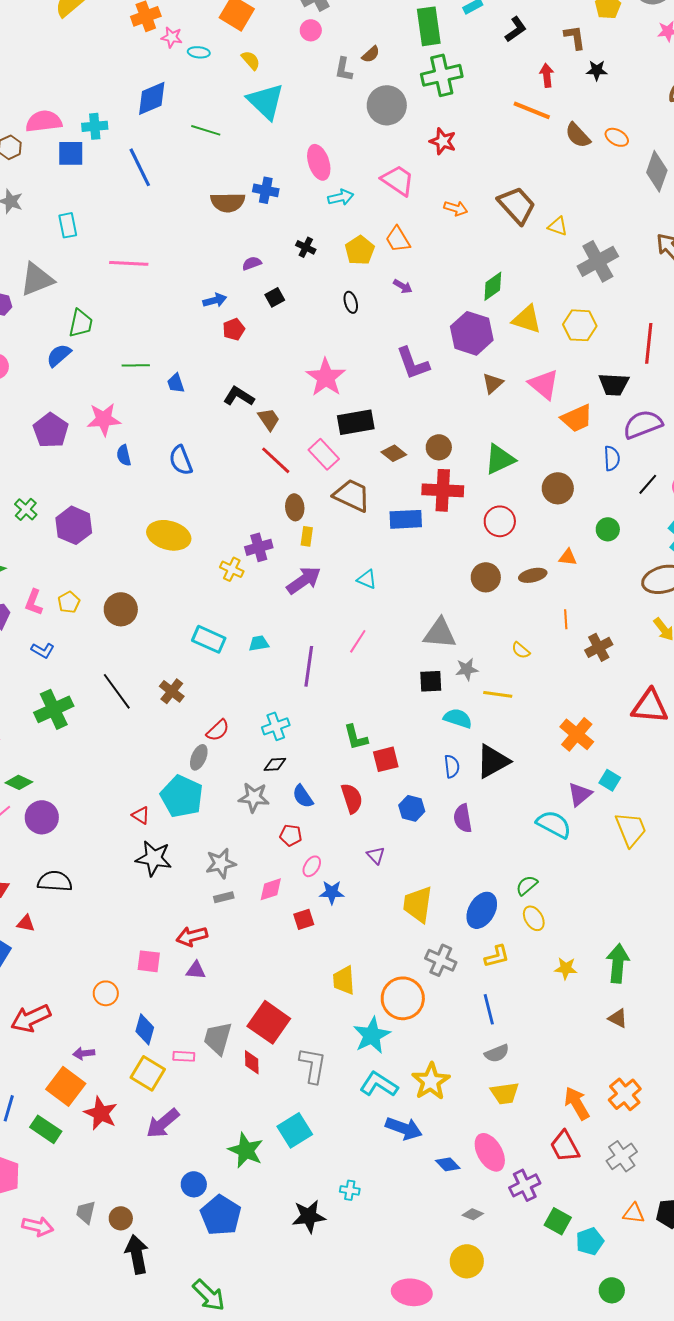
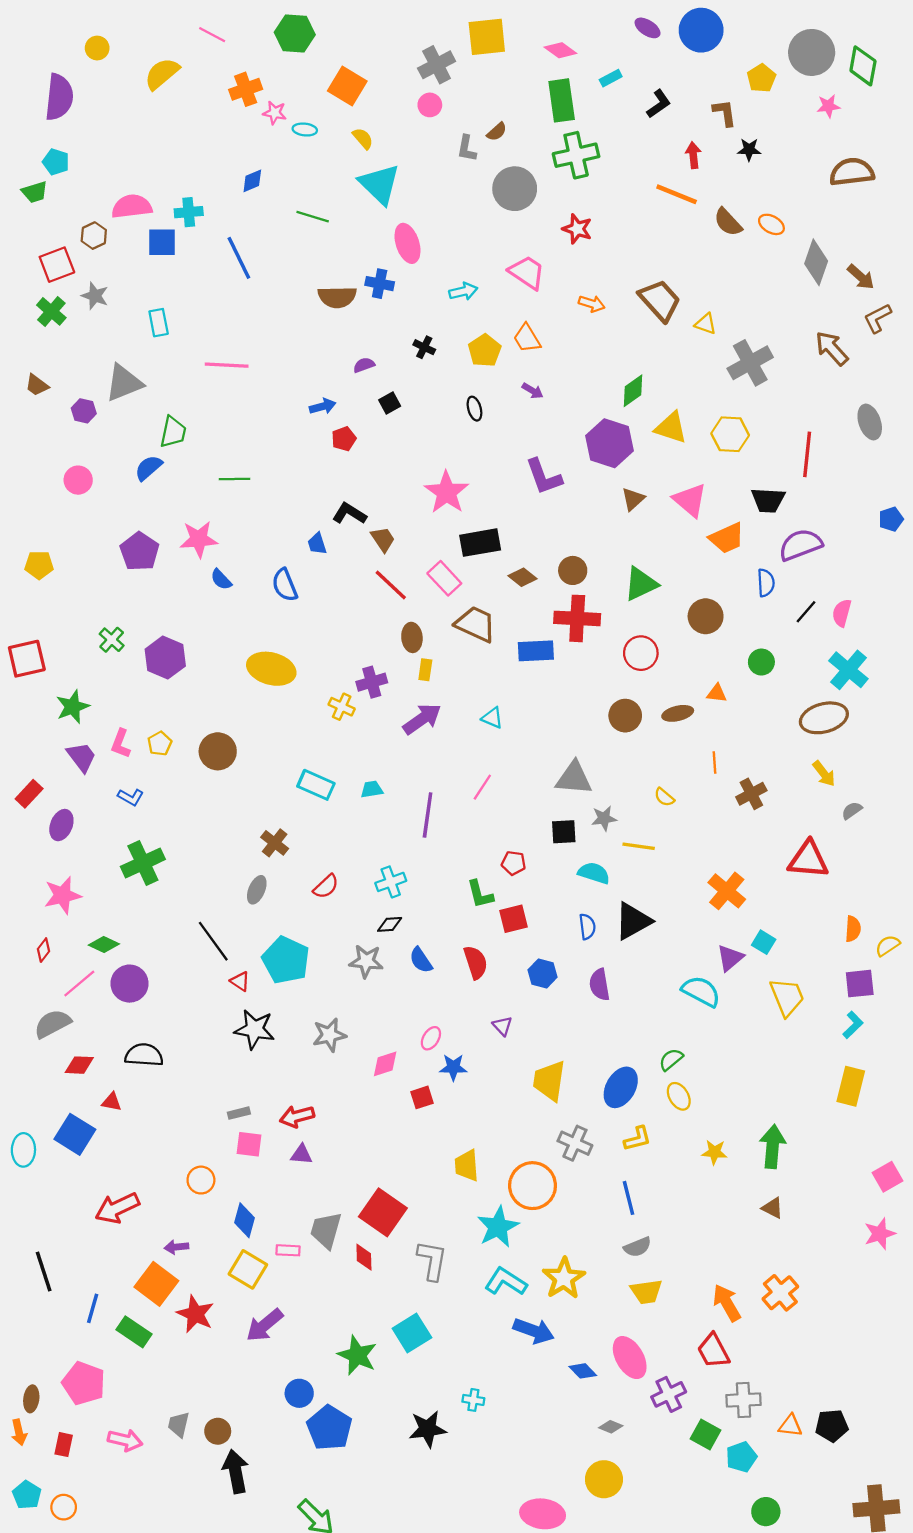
blue diamond: (152, 98) -> (252, 181), size x0.6
pink ellipse: (319, 162) -> (407, 243), moved
blue trapezoid: (176, 383) -> (317, 544), moved
blue semicircle: (124, 455) -> (221, 579), turned -30
black line: (117, 691) -> (213, 941), moved
gray ellipse: (199, 757) -> (257, 890), moved
red pentagon: (291, 835) -> (514, 863), moved
gray rectangle: (224, 897) -> (239, 1113), moved
gray cross: (622, 1156) -> (744, 1400), moved, turned 32

